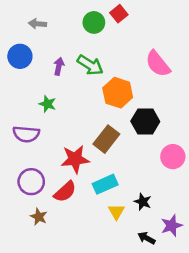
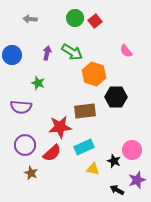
red square: (119, 14) -> (95, 21), moved
blue circle: (20, 56) -> (12, 55), moved
pink semicircle: (158, 64) -> (126, 51), size x0.6
brown rectangle: (106, 139) -> (85, 111), turned 45
pink circle: (173, 157) -> (132, 150), moved
yellow triangle: (116, 212) -> (93, 169), turned -48

